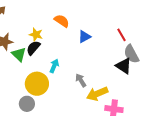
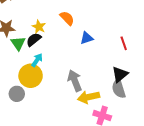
gray semicircle: (131, 54) -> (119, 89), moved
cyan arrow: (54, 66) -> (37, 60), moved
black triangle: (124, 66) -> (120, 74), turned 36
gray arrow: (81, 80) -> (75, 81), size x1.5

